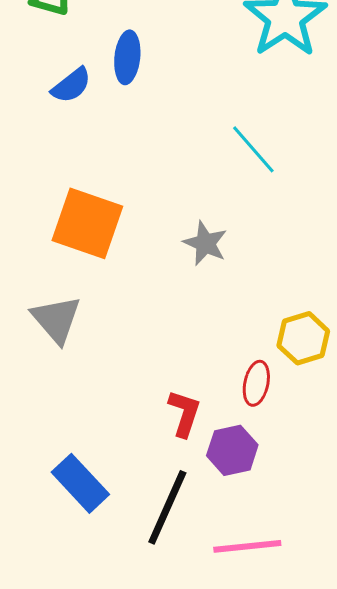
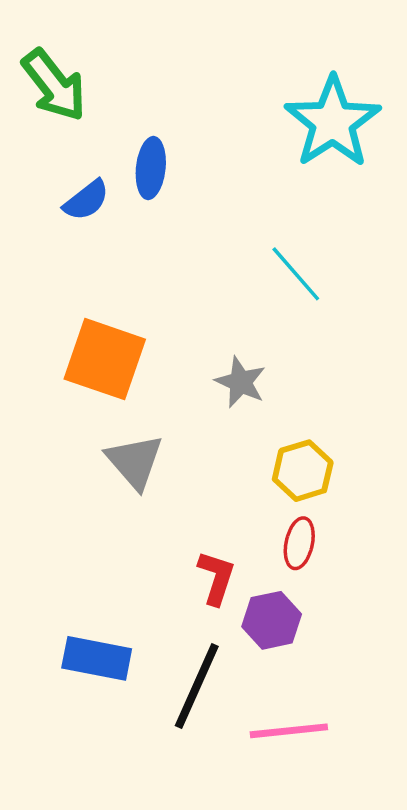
gray triangle: (56, 319) -> (135, 462), moved
yellow hexagon: (303, 338) -> (303, 471), moved
blue rectangle: (80, 483) -> (97, 658), turned -36

